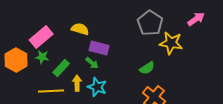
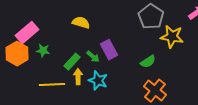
pink rectangle: (41, 37) -> (27, 33), moved
purple rectangle: (99, 48) -> (109, 50), moved, turned 48
green rectangle: (61, 68) -> (72, 62), moved

